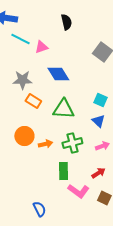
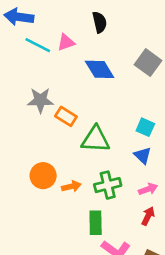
pink triangle: (41, 47) -> (66, 42), moved
blue diamond: (58, 74) -> (100, 69), moved
orange rectangle: (33, 101) -> (66, 116), moved
red arrow: (98, 173) -> (148, 216), moved, turned -32

